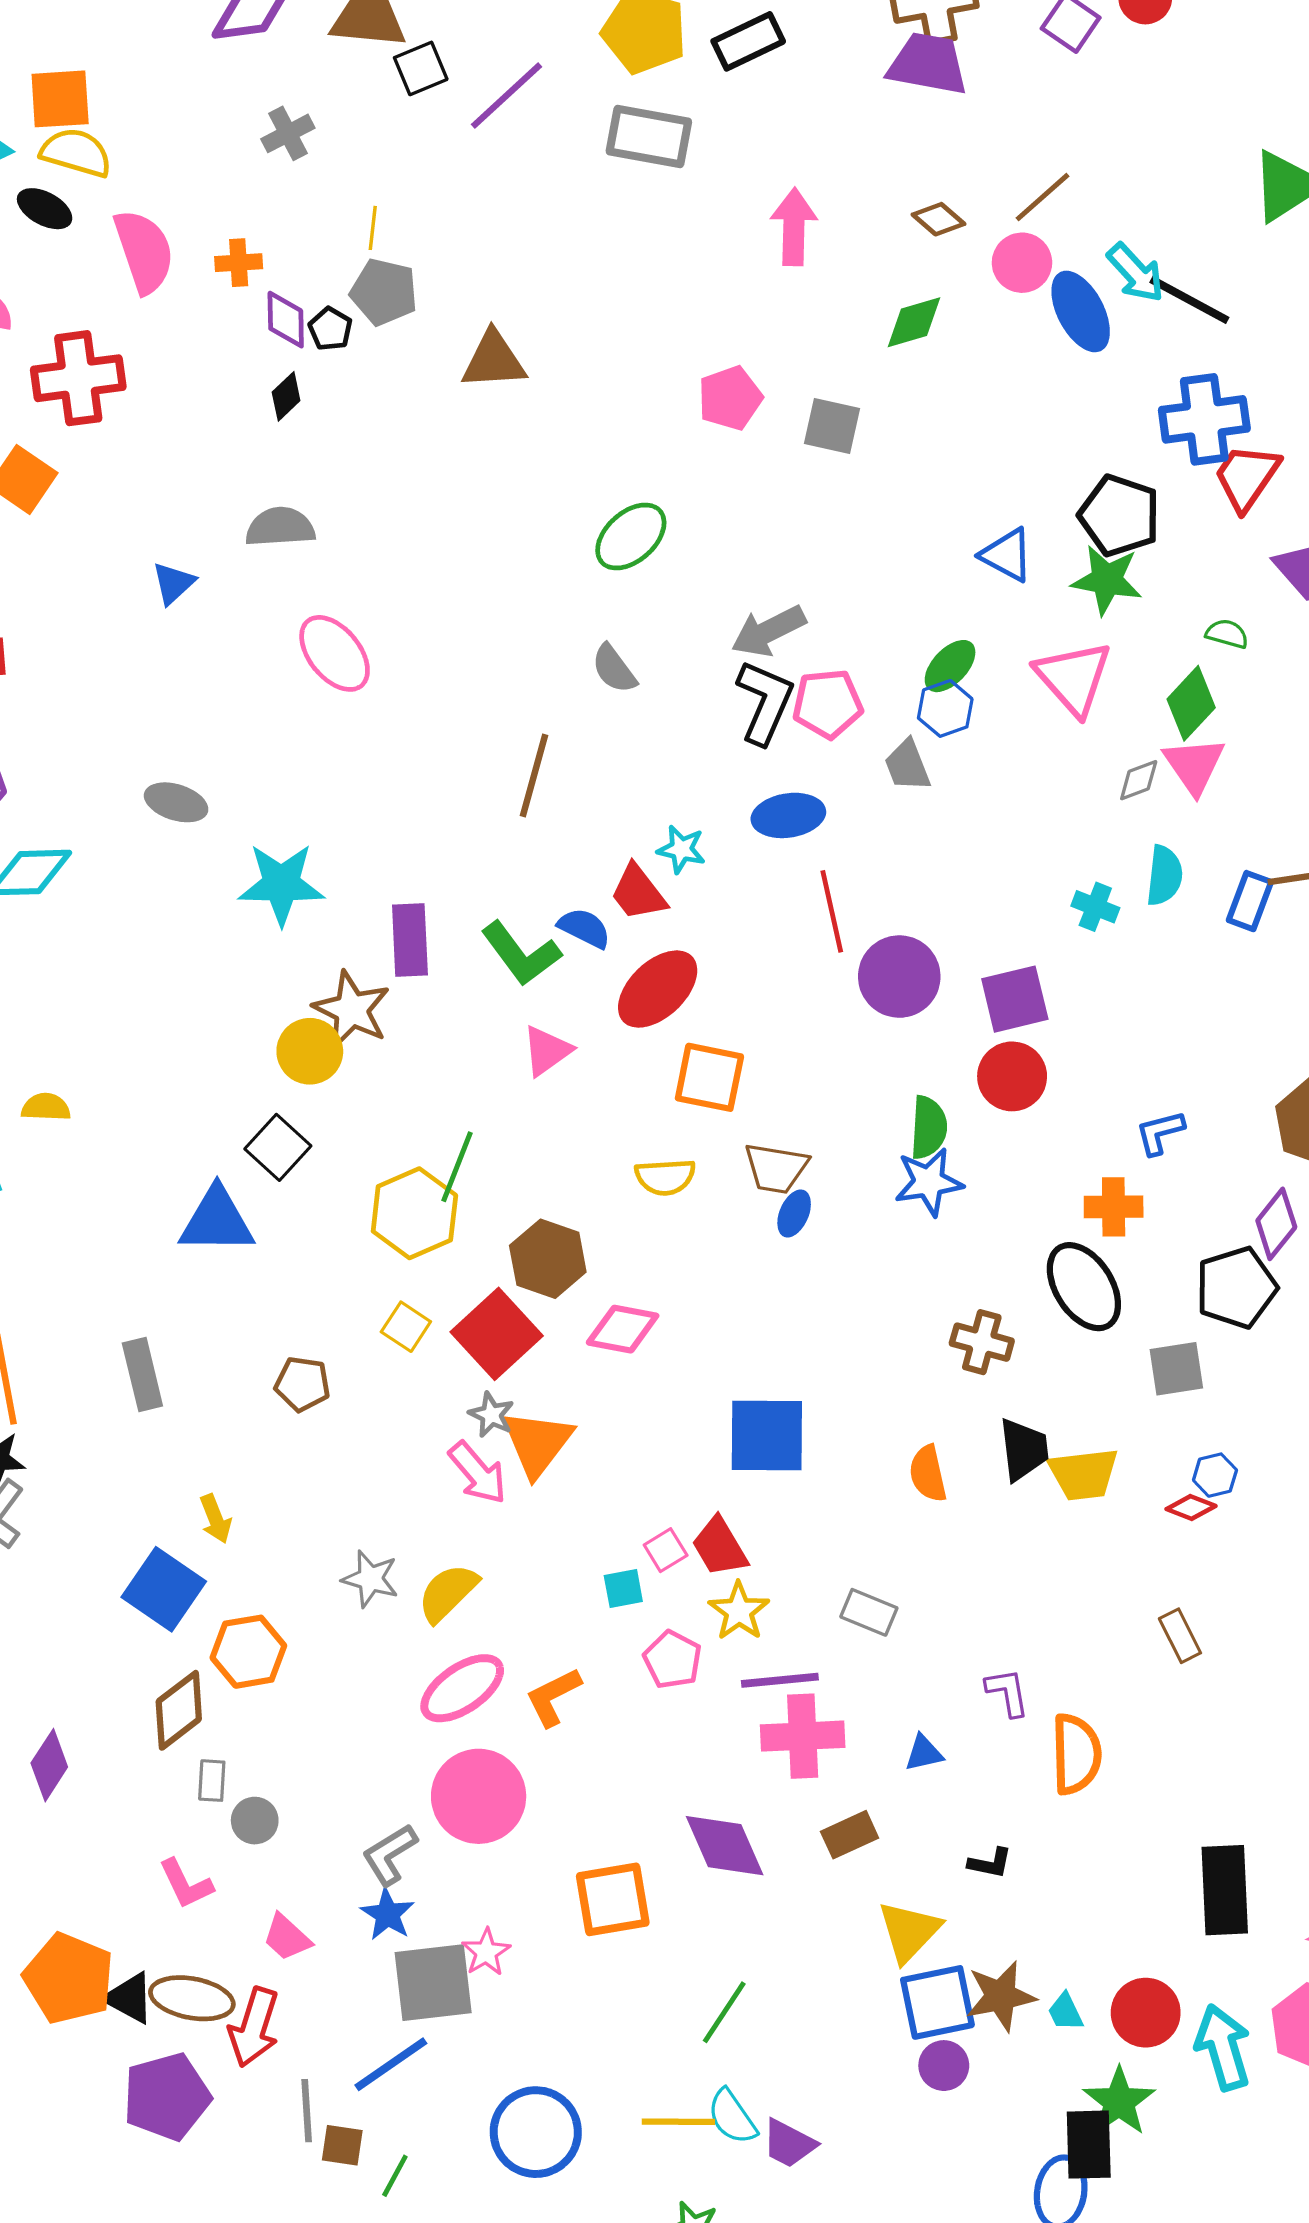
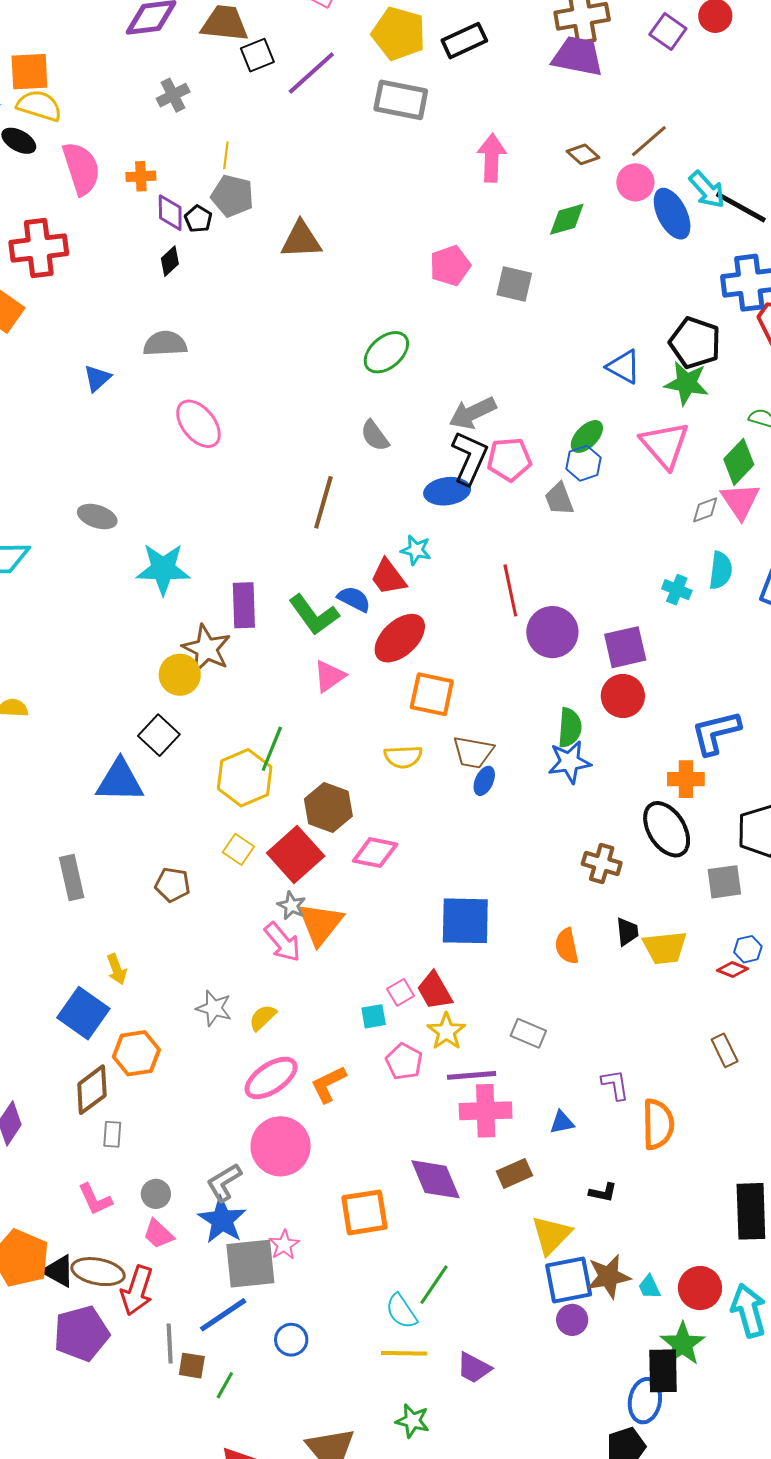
blue ellipse: (788, 815) -> (447, 491), moved
blue L-shape: (1160, 1133) -> (716, 733), size x1.6
black trapezoid: (1024, 1450) -> (627, 932), size x0.7
yellow semicircle: (448, 1593) -> (263, 1018), size x0.7
gray circle: (255, 1821) -> (156, 1194), moved
blue star: (387, 1914) -> (222, 1220), size x1.4
cyan semicircle: (732, 2117) -> (401, 1311), moved
blue circle: (536, 2132) -> (291, 1340), moved, size x0.6

